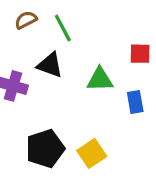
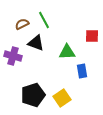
brown semicircle: (26, 20) -> (22, 24), moved
blue rectangle: (135, 102) -> (82, 71), moved

